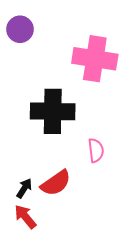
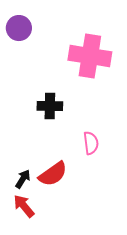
black cross: (53, 111) -> (50, 106), size x0.6

